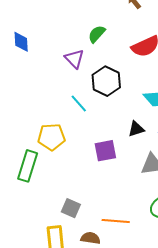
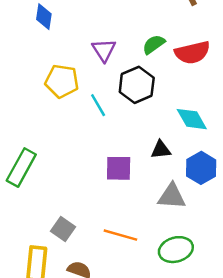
green semicircle: (97, 34) -> (154, 44), moved
yellow pentagon: (51, 137) -> (62, 81), moved
orange line: (116, 221) -> (120, 235), moved

